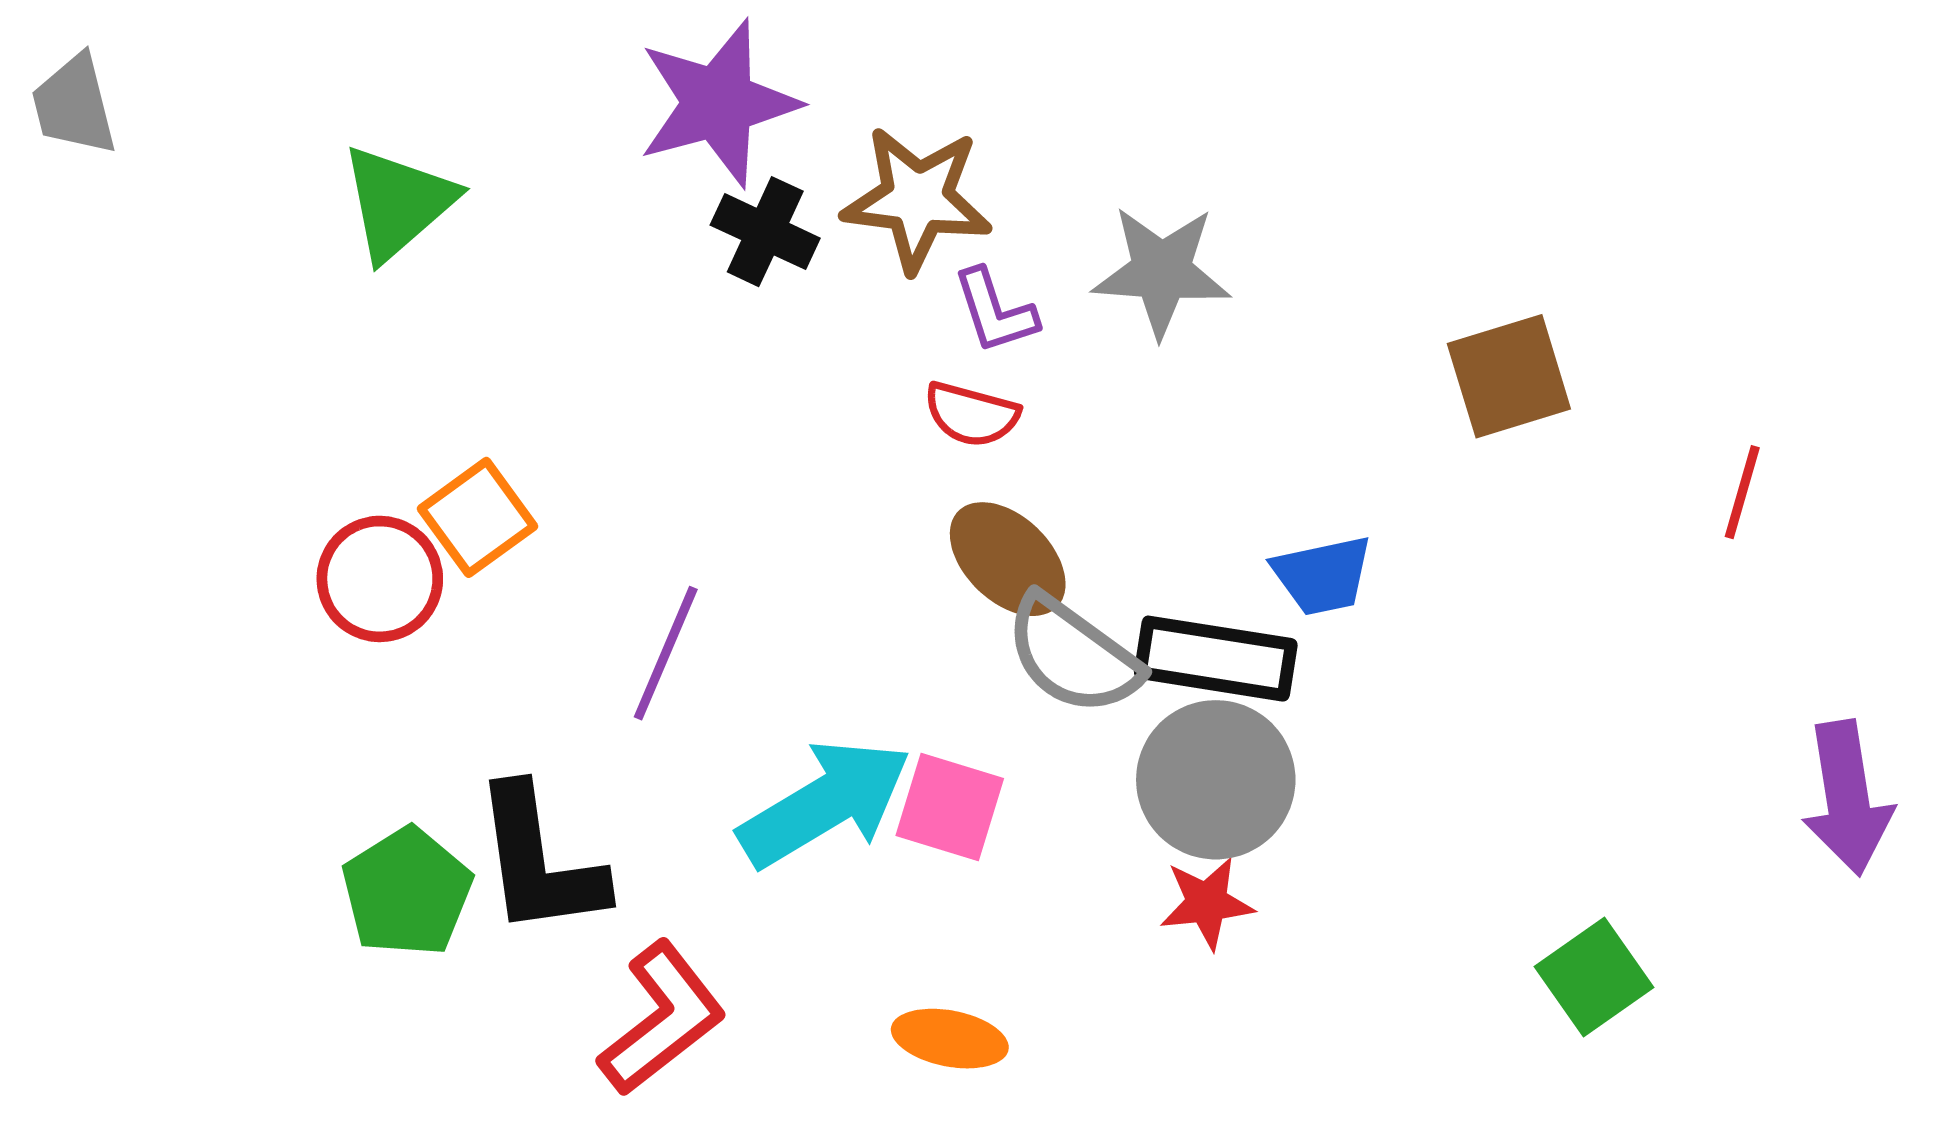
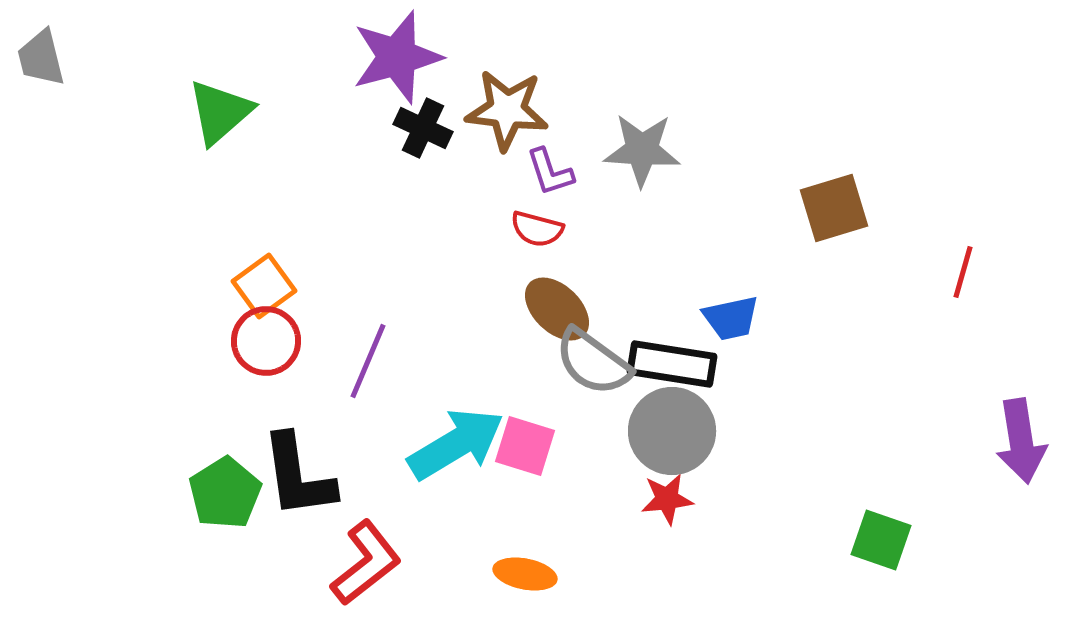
red circle: (380, 579) -> (266, 341), moved
green square: (1594, 977) -> (881, 540), turned -36

